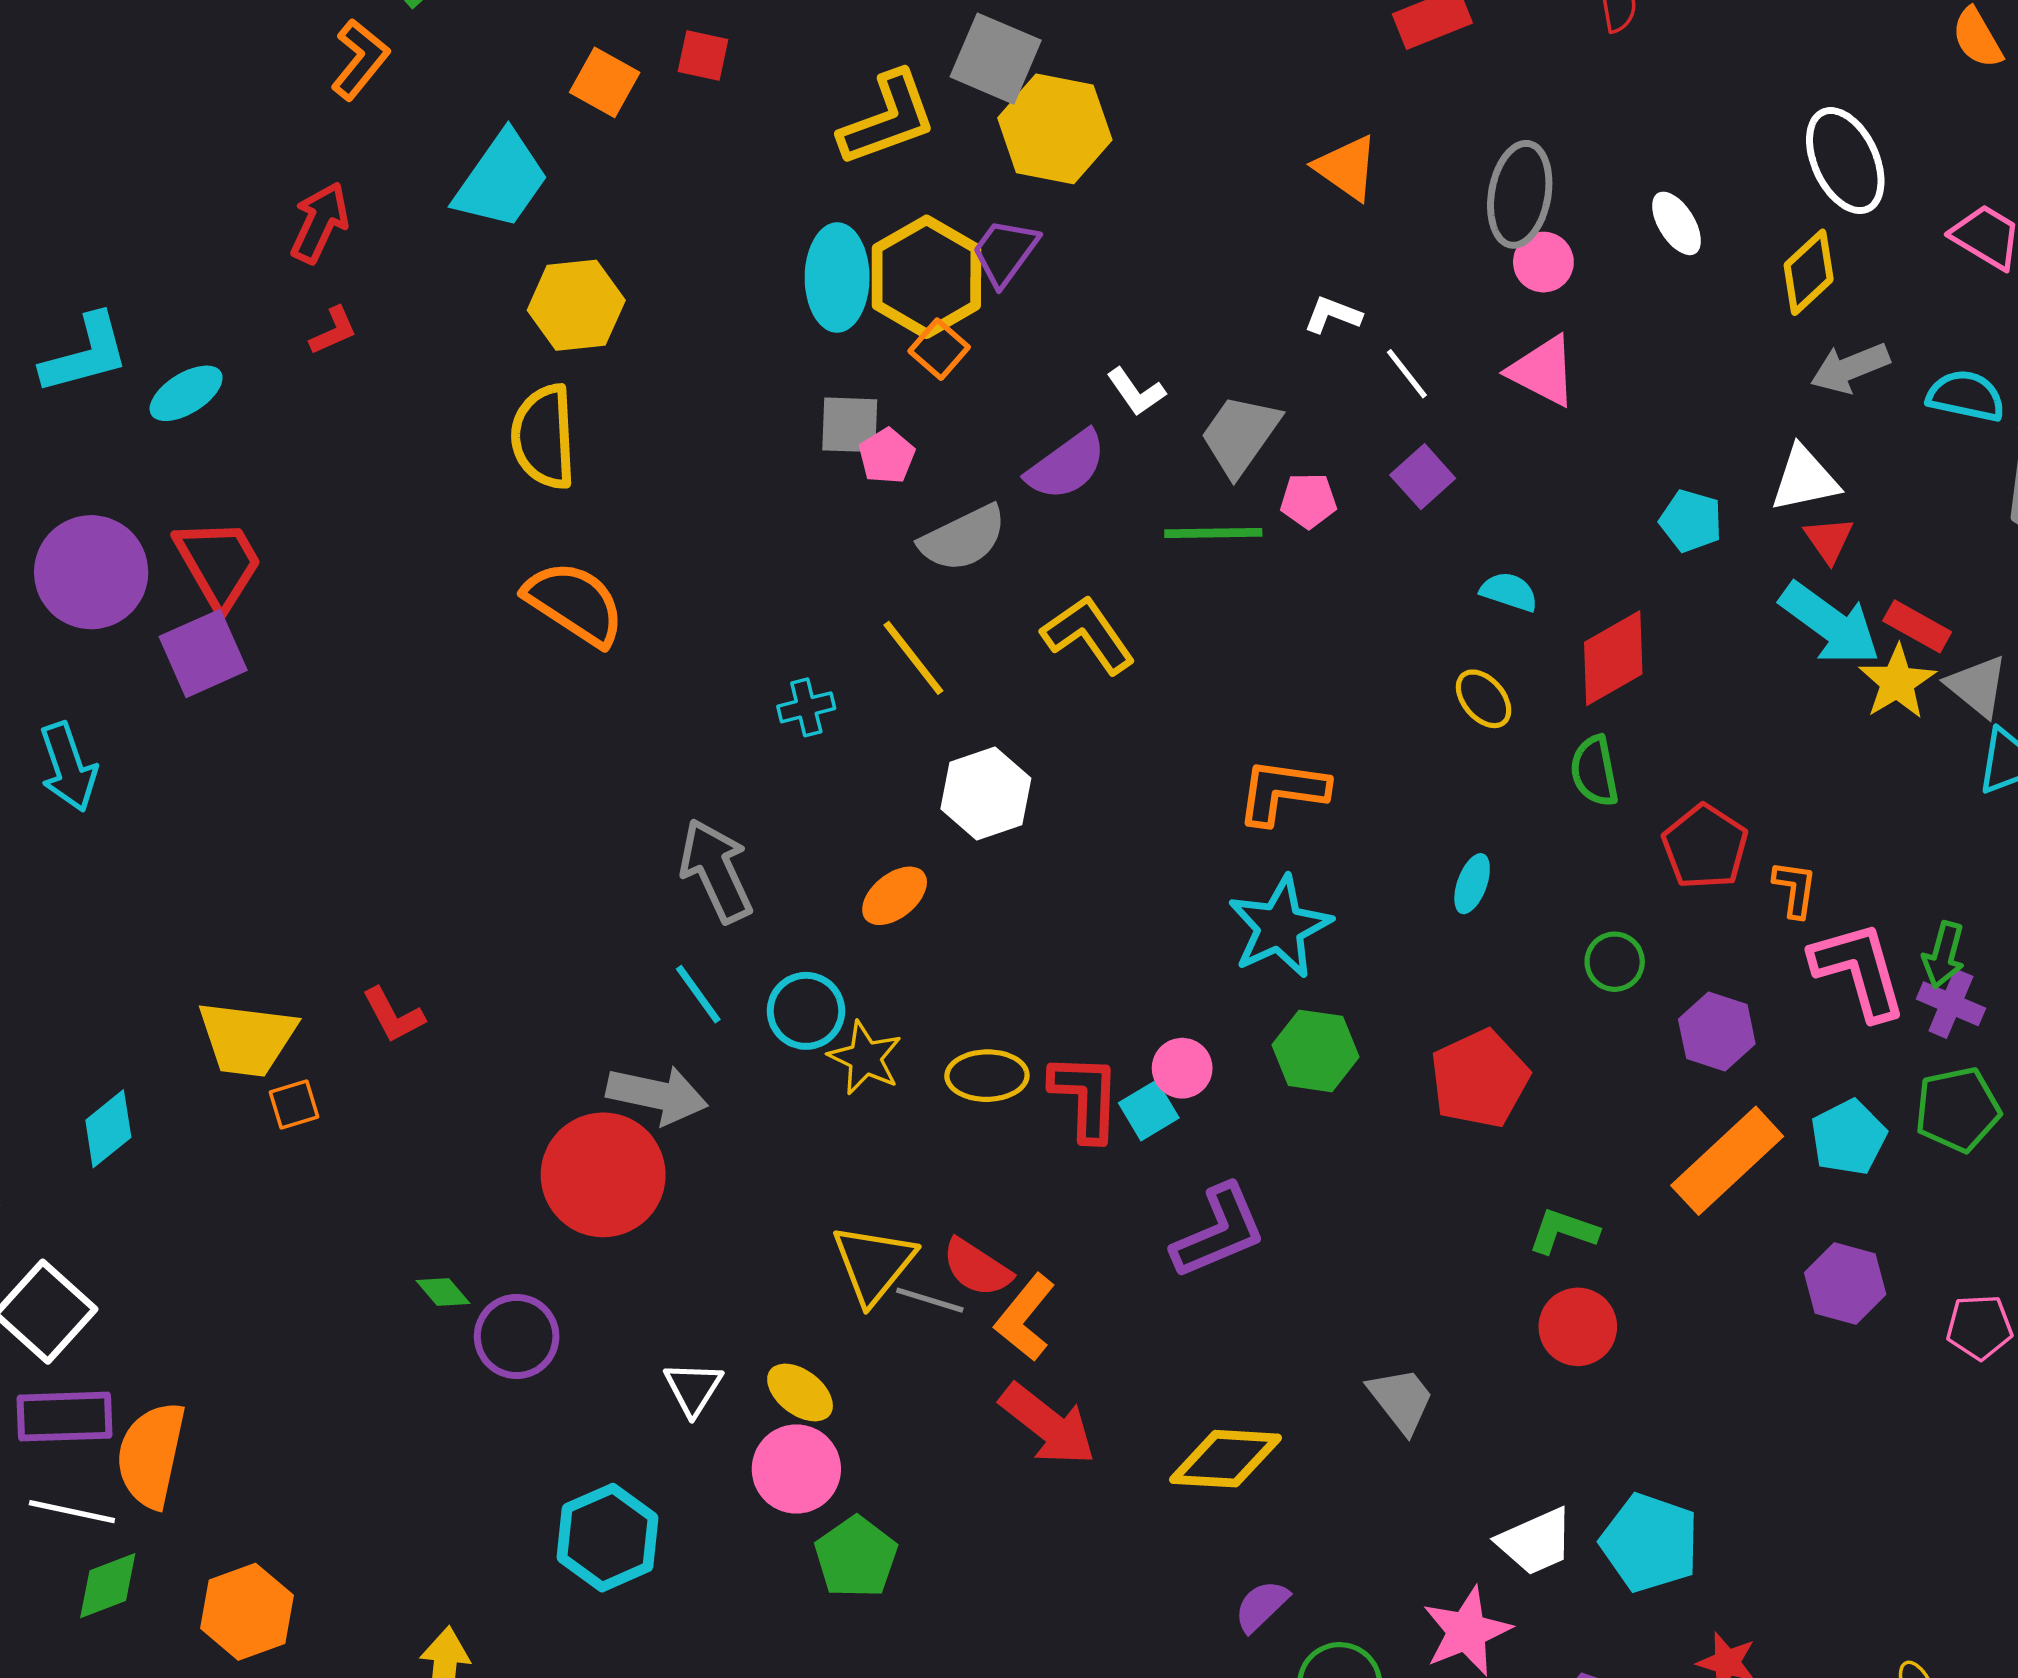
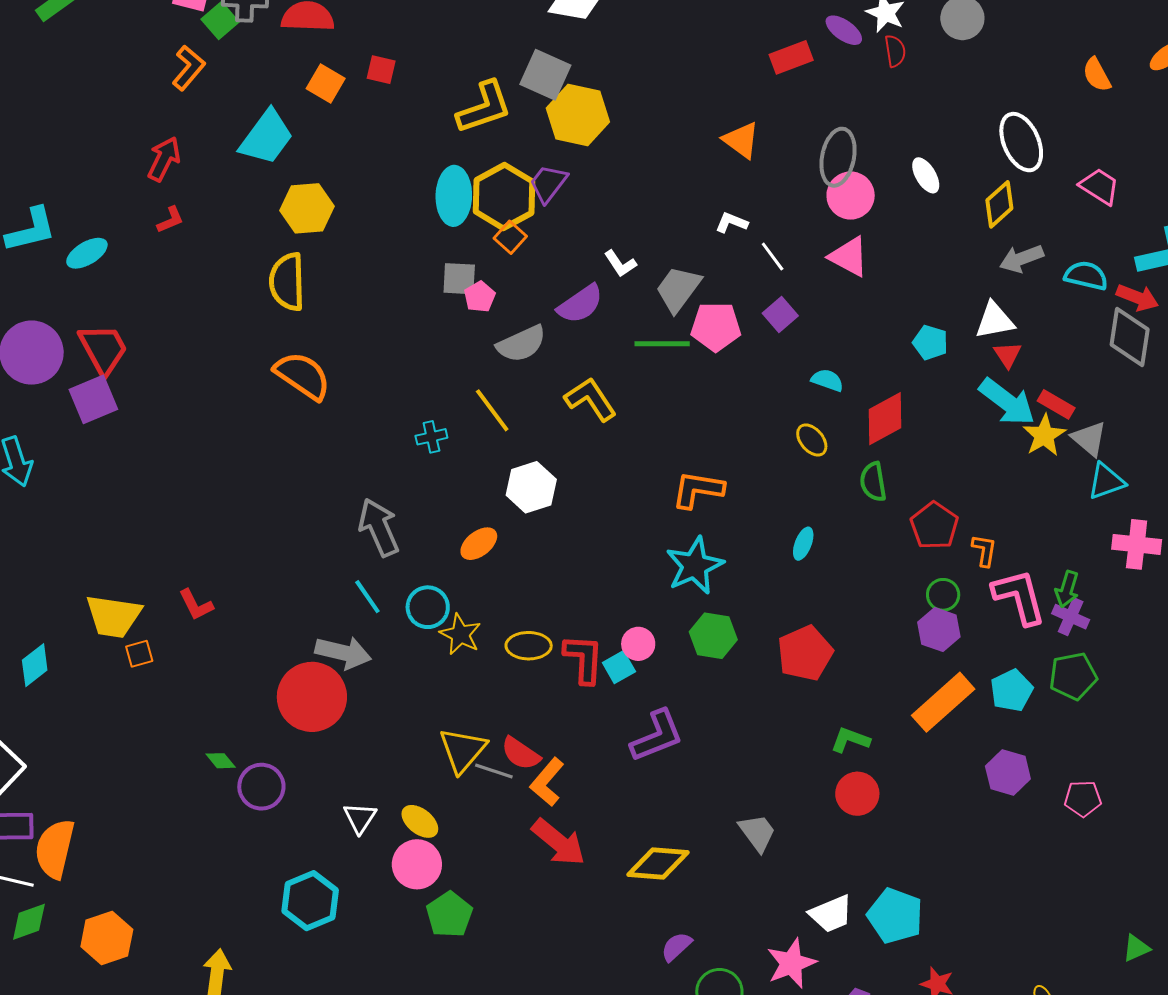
pink circle: (1543, 262) -> (851, 196), size x1.4
pink pentagon: (1309, 501) -> (716, 327), size x1.6
green circle: (1615, 962) -> (943, 595), moved

